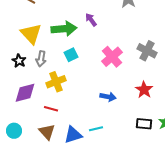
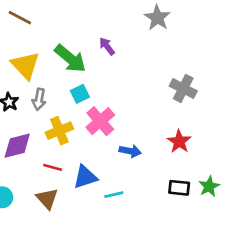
green arrow: (64, 29) -> (70, 59), turned 45
pink cross: (112, 57) -> (100, 121), moved
blue triangle: (73, 135) -> (85, 177), moved

